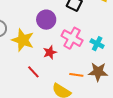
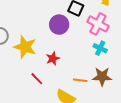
purple circle: (46, 20) -> (59, 25), moved
pink cross: (72, 38) -> (98, 24), moved

